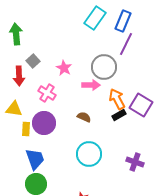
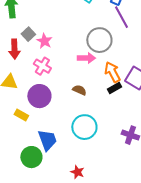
purple line: (126, 44) -> (121, 17), turned -55
pink star: (64, 68) -> (44, 41), moved
yellow rectangle: (26, 129) -> (21, 115), moved, turned -64
blue trapezoid: (35, 159) -> (47, 140), moved

